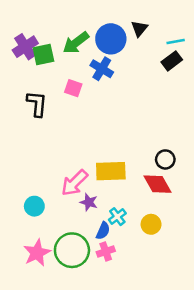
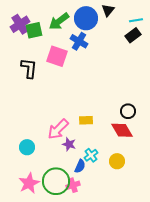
pink square: (73, 88) -> (57, 56), size x1.5
yellow rectangle: (111, 171) -> (86, 120), size x0.6
pink cross: (106, 252) -> (73, 185), moved

